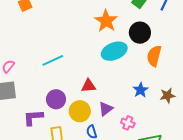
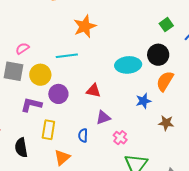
orange star: (106, 21) -> (85, 26), moved
blue star: (141, 90) -> (143, 101), moved
yellow circle: (80, 111) -> (40, 75), moved

